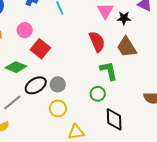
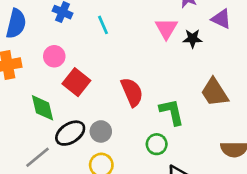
red semicircle: (97, 42) -> (132, 92), moved
brown trapezoid: (127, 47) -> (215, 92), moved
green diamond: (16, 67) -> (42, 108), turned 55

